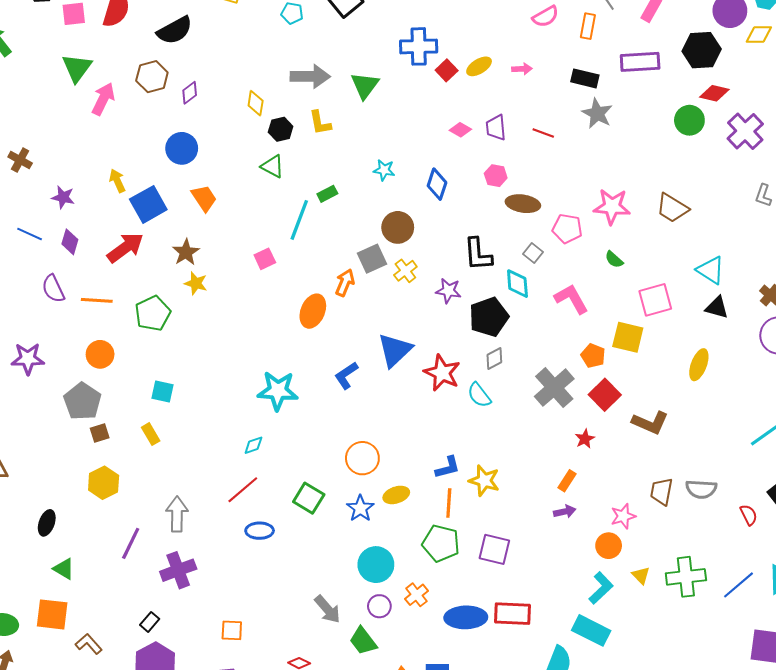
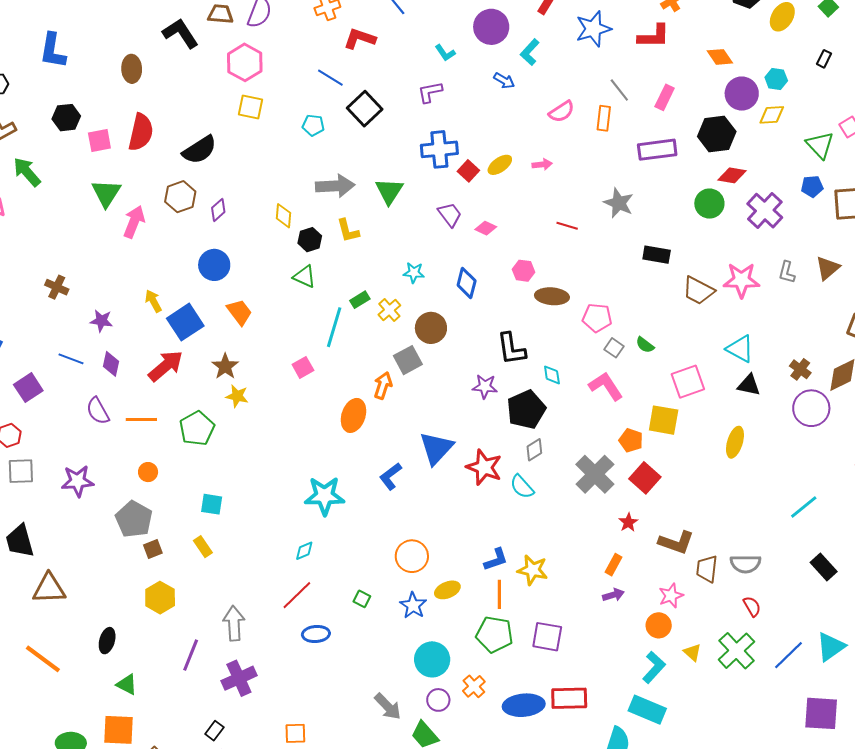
black rectangle: (585, 78) -> (657, 255), moved
purple trapezoid: (496, 128) -> (450, 215), moved, turned 152
pink star: (612, 207) -> (741, 280), moved
gray square: (533, 253) -> (614, 348), moved
yellow cross: (405, 271) -> (389, 310), moved
cyan diamond: (517, 284) -> (552, 375), size x0.7
orange circle: (100, 354) -> (148, 472), size x0.7
brown L-shape: (650, 423) -> (676, 542), moved
green square: (309, 498) -> (362, 599), size x0.6
red semicircle: (749, 515) -> (752, 606), moved
green cross: (686, 577) -> (736, 651), turned -33

